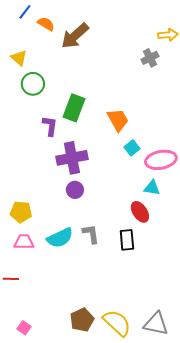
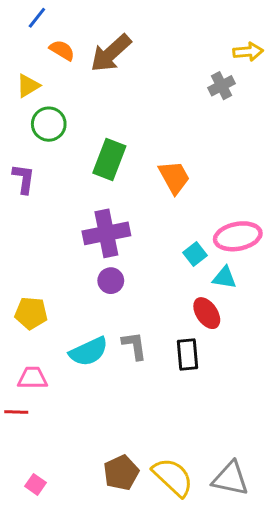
orange semicircle: (46, 24) -> (62, 50), moved
yellow triangle: (19, 58) -> (28, 86), turned 48
purple L-shape: (50, 126) -> (24, 179), moved
cyan square: (132, 148) -> (195, 254), moved
pink trapezoid: (24, 242) -> (32, 378), moved

